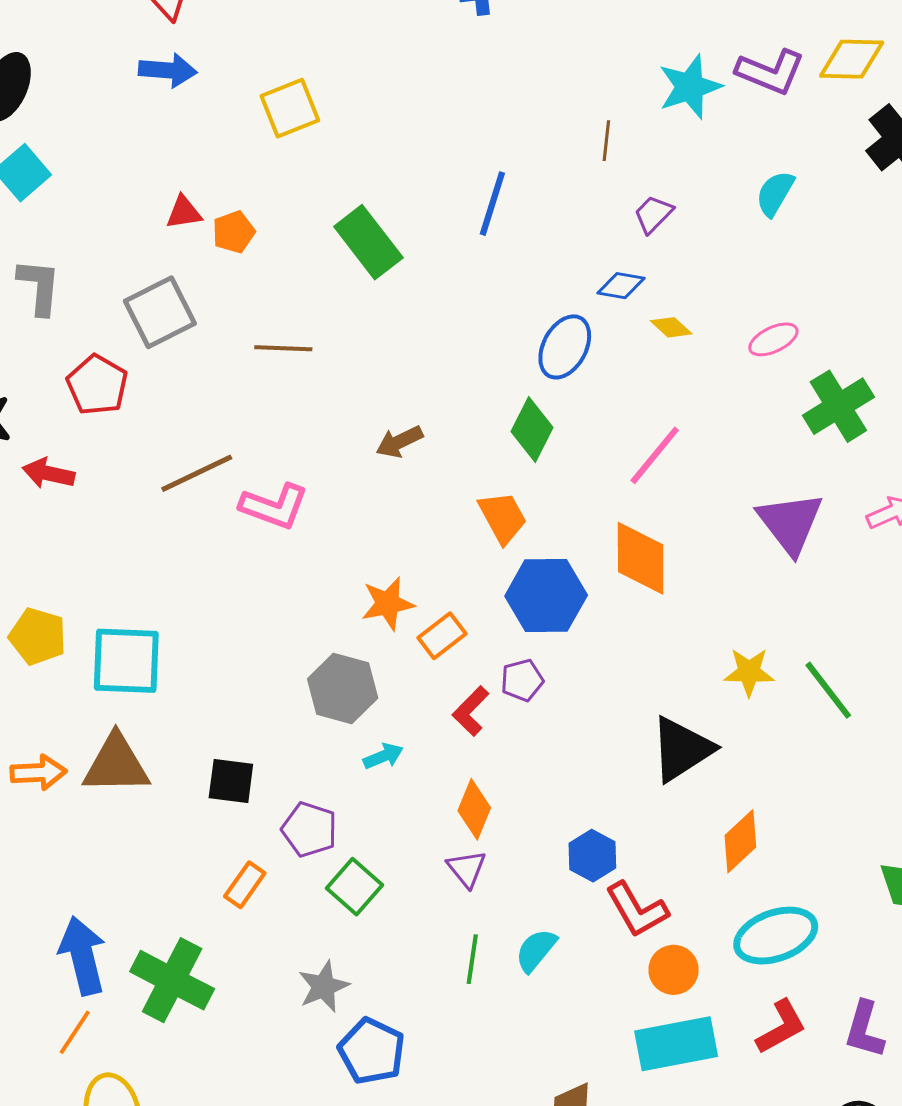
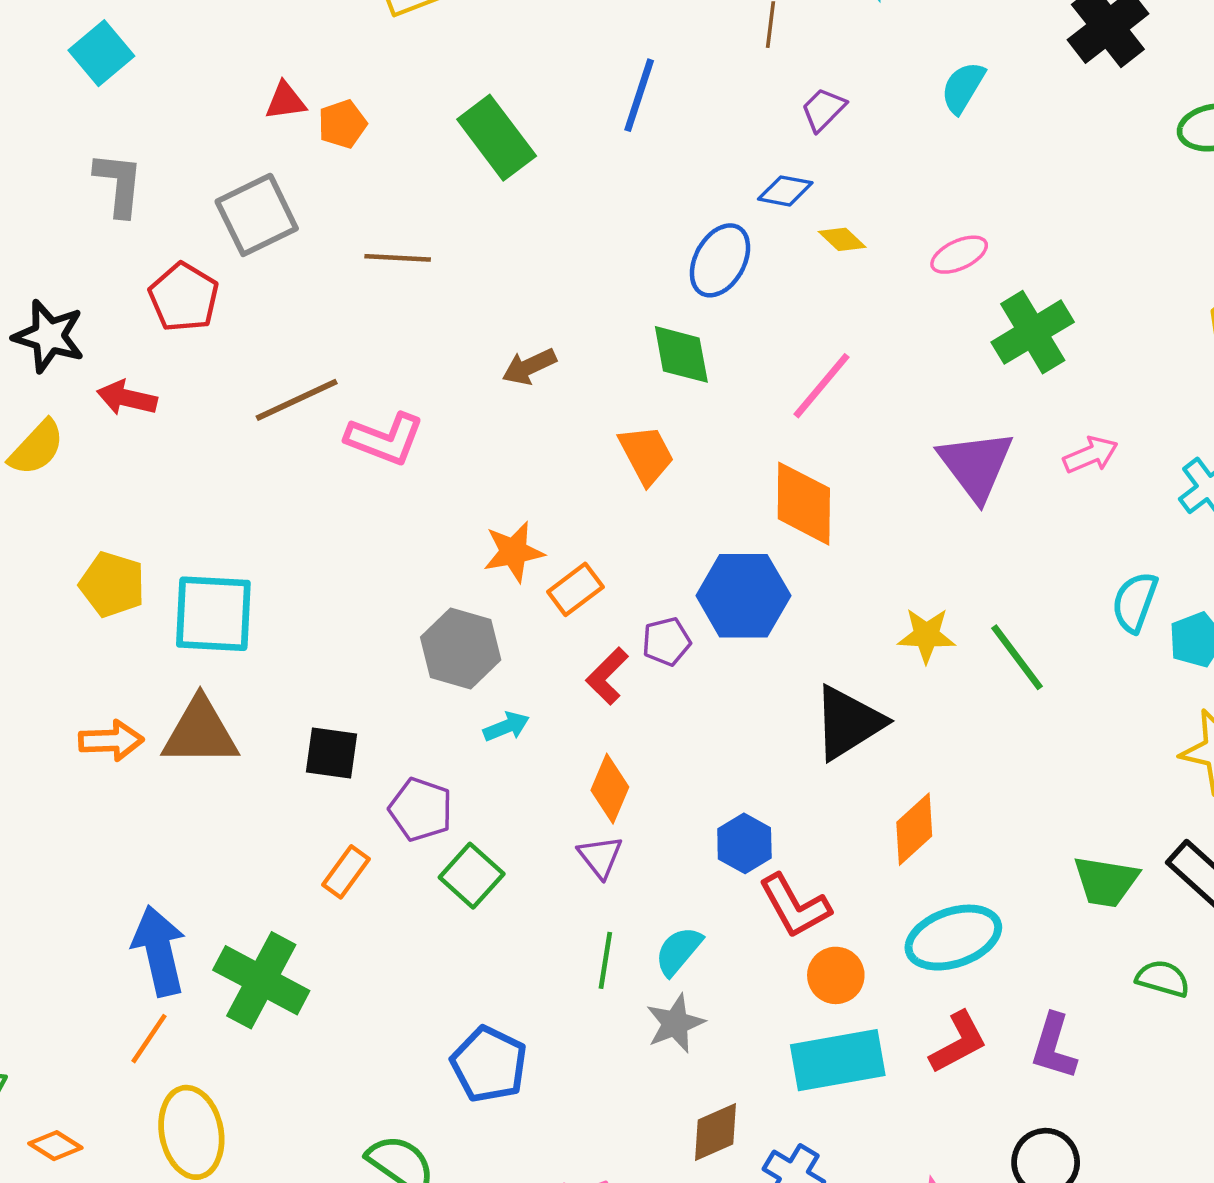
green diamond: (532, 429) -> (681, 354), turned -38
blue hexagon: (546, 596) -> (743, 596), moved
gray star: (324, 986) -> (675, 1023), moved

